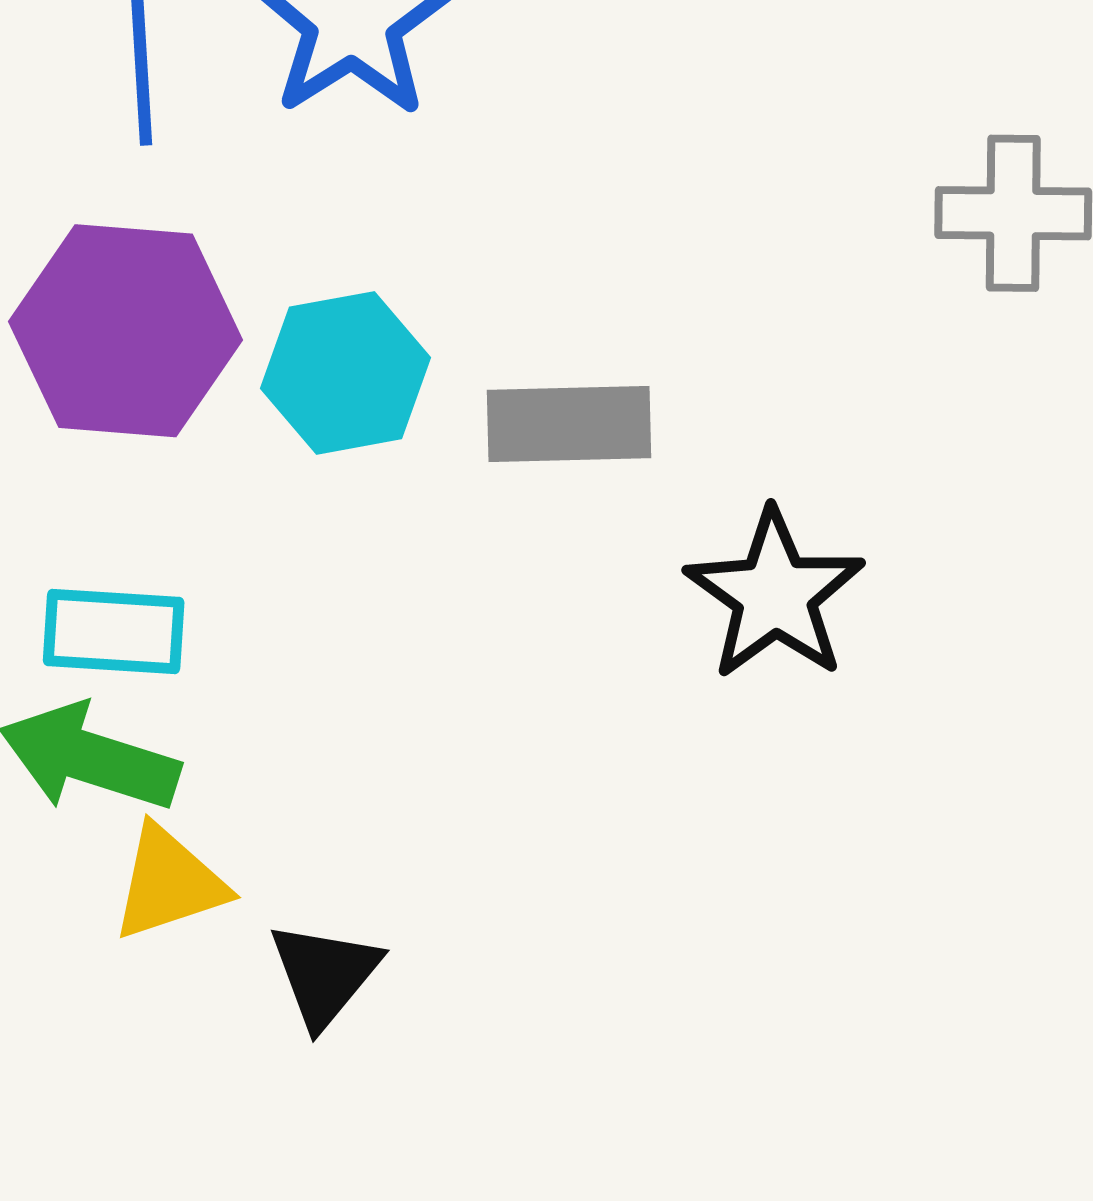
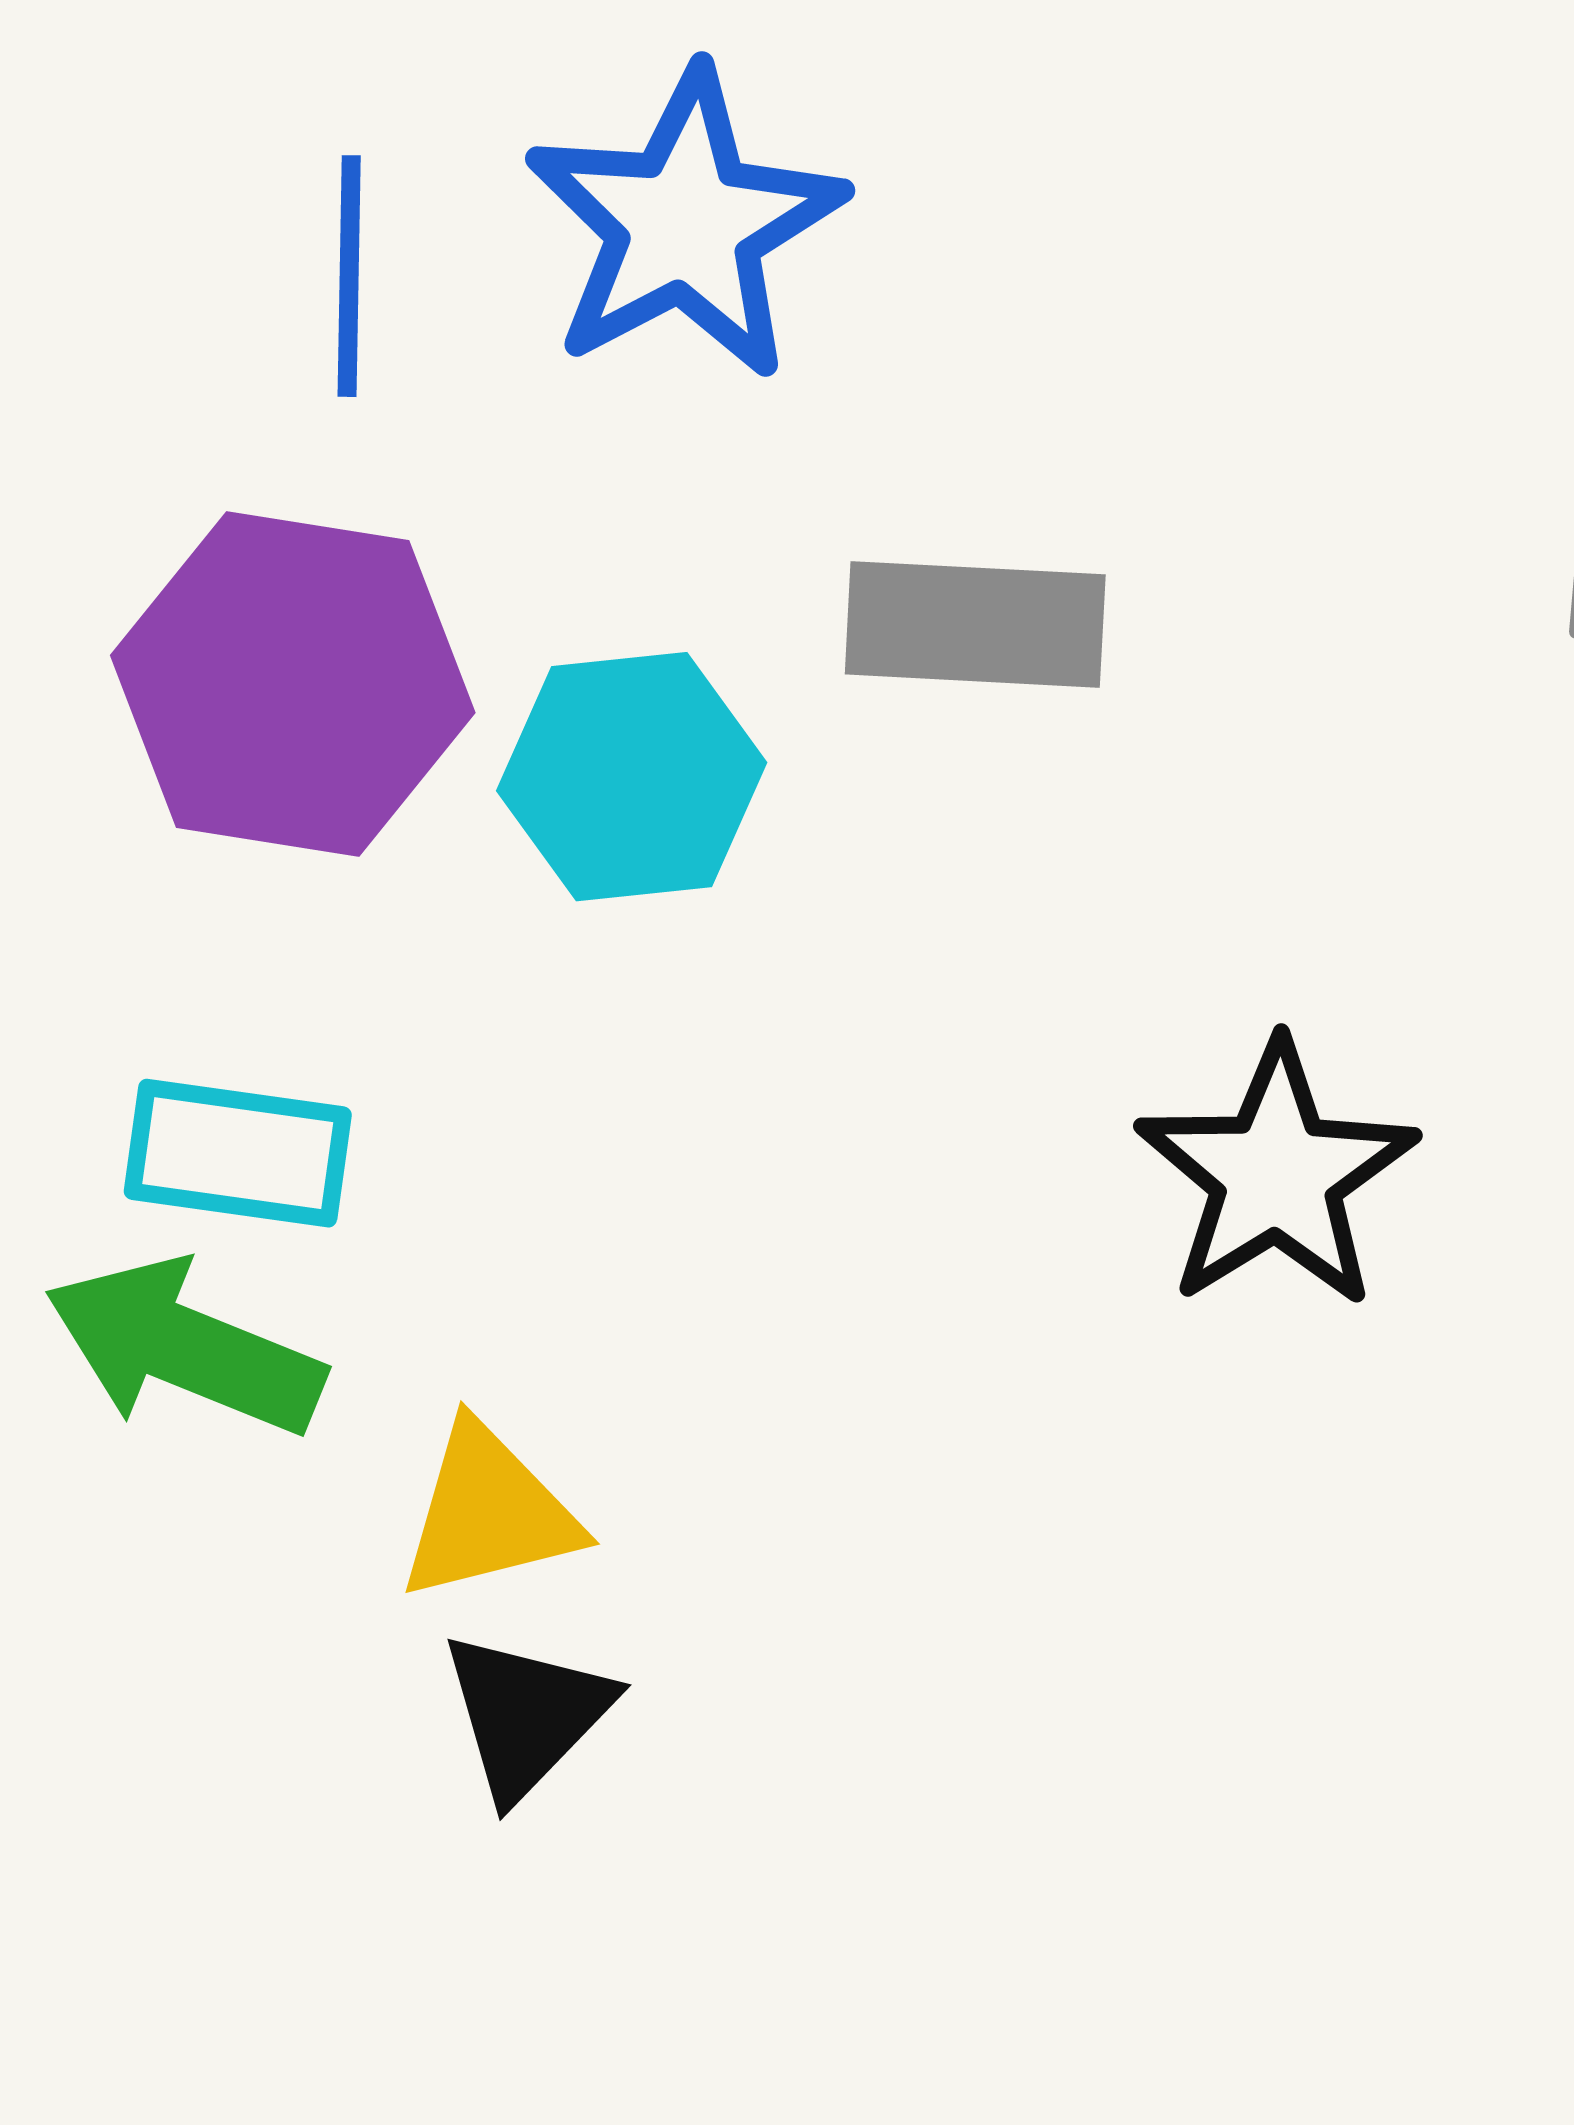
gray rectangle: (569, 424) -> (975, 624), moved
yellow triangle: (169, 883) -> (489, 1512), moved

